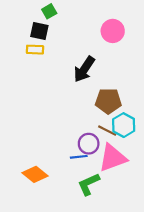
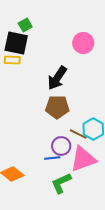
black square: (39, 31) -> (16, 43), size x1.4
brown pentagon: (108, 101) -> (57, 107), moved

